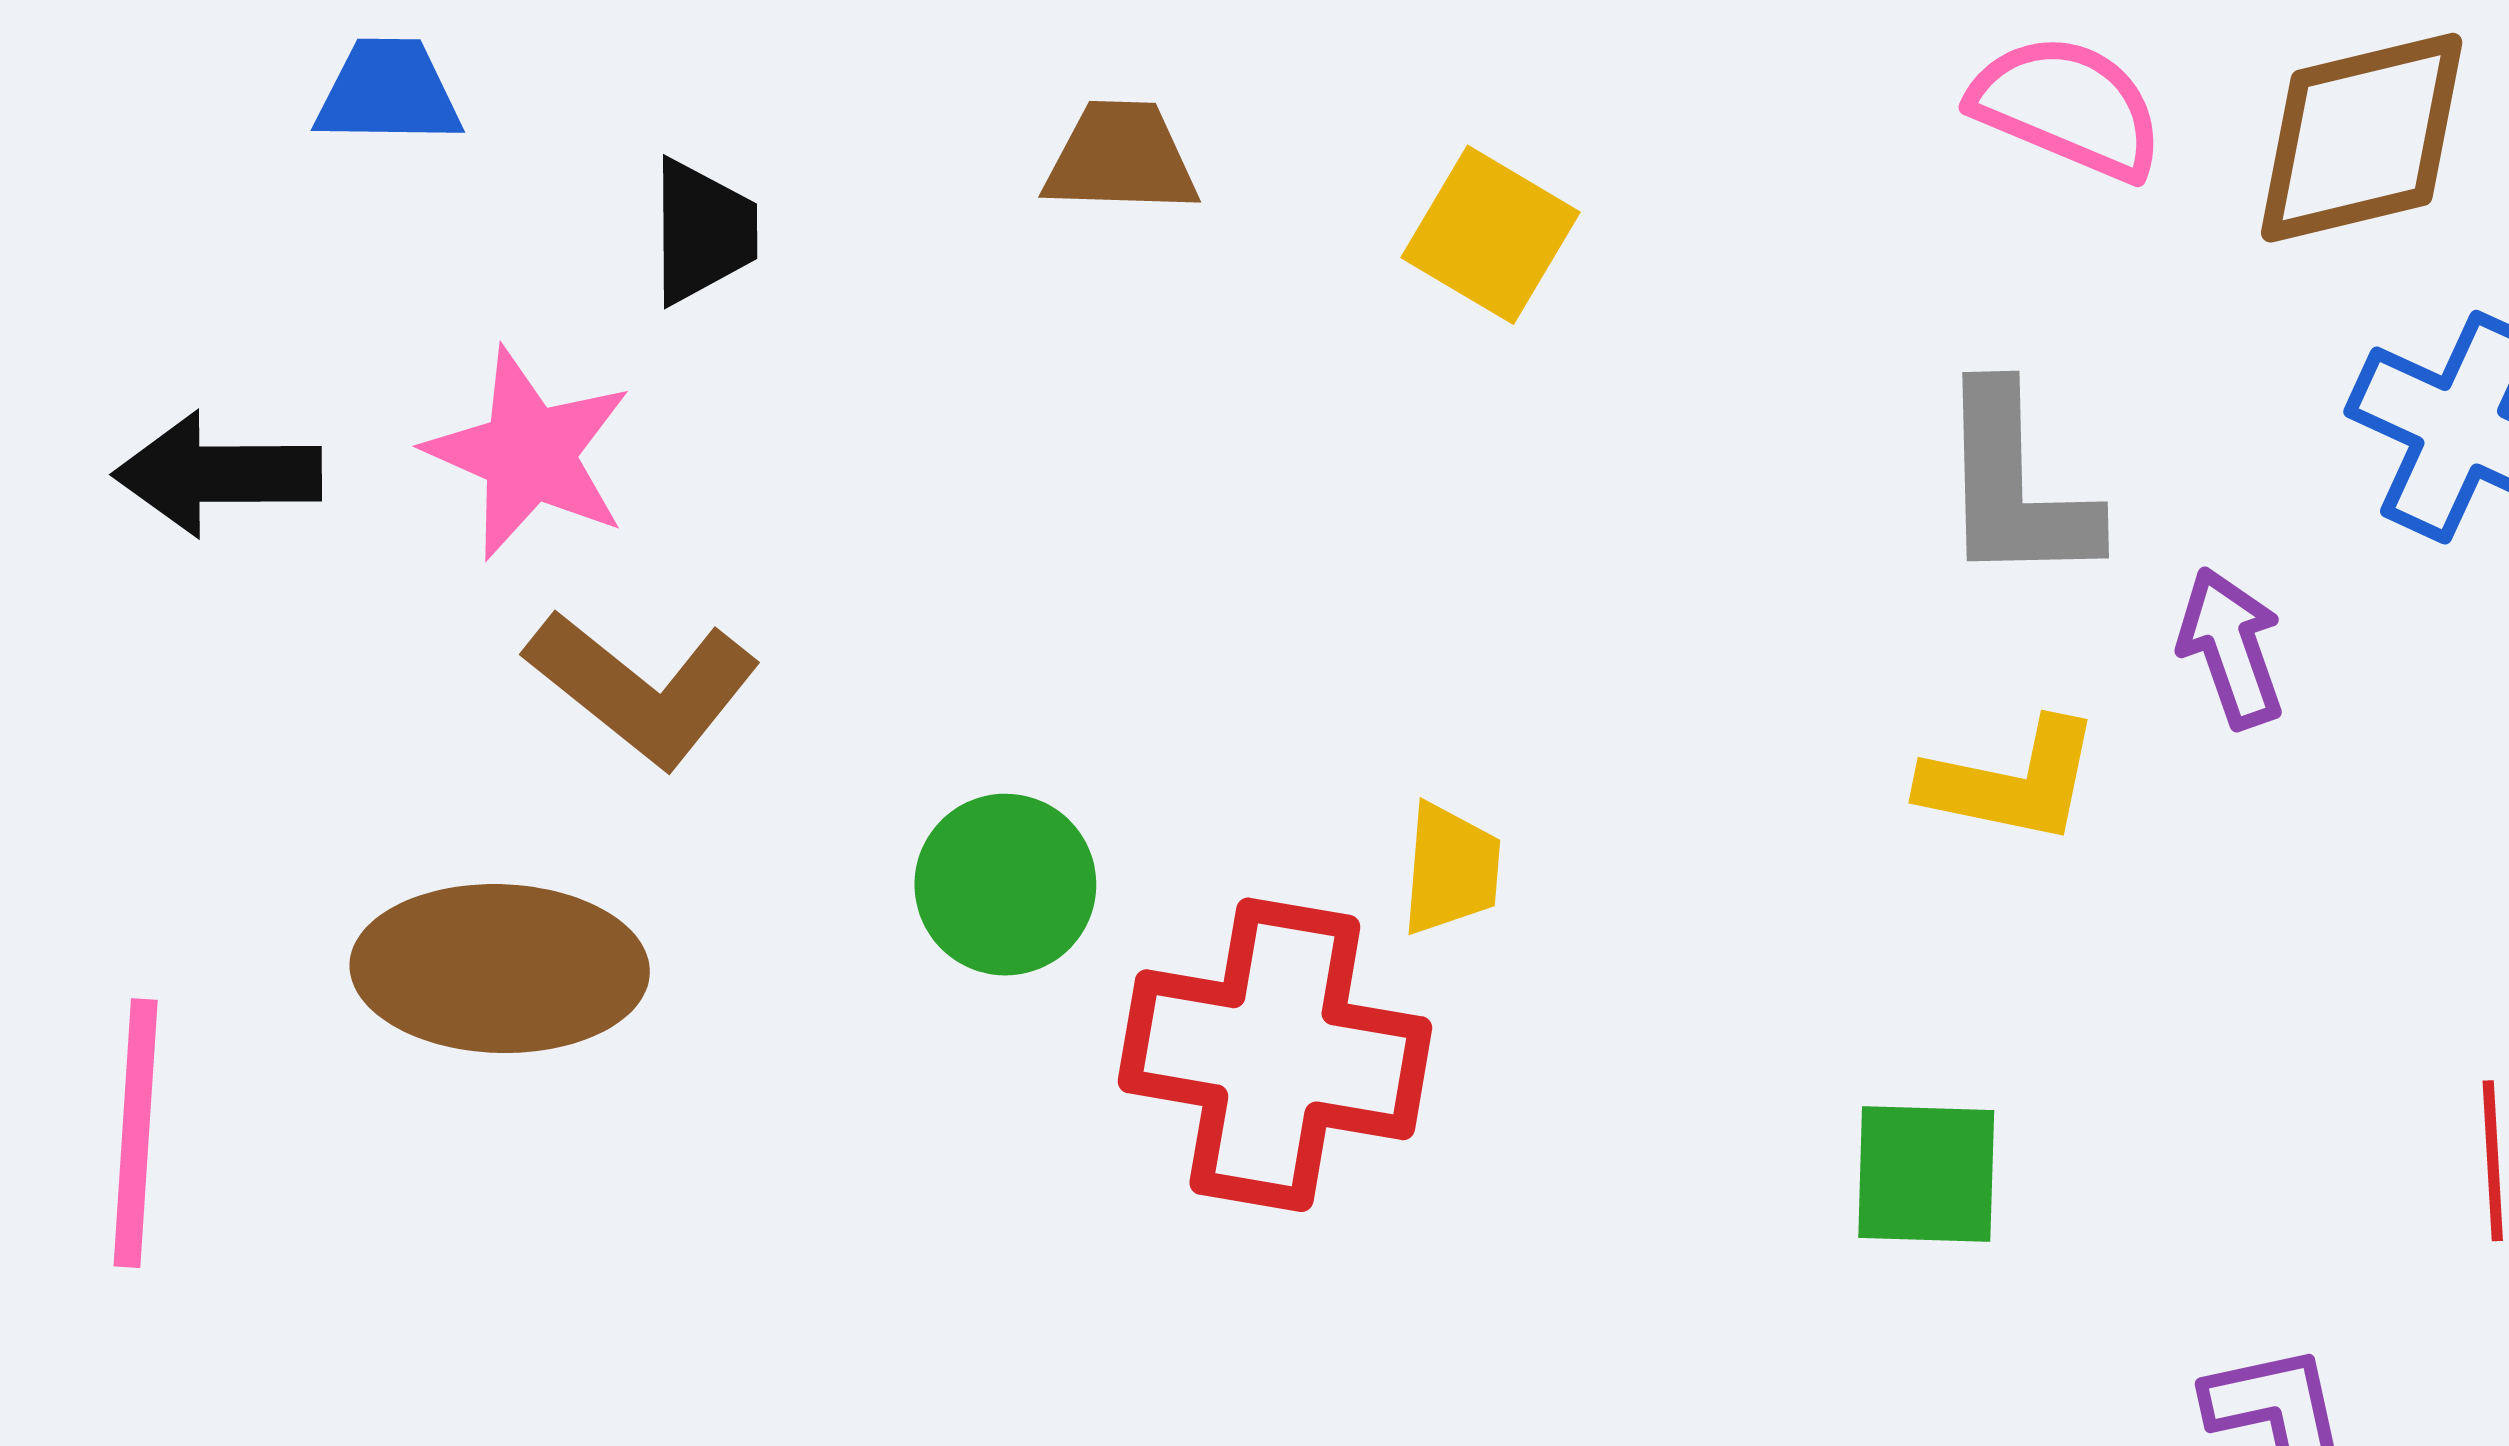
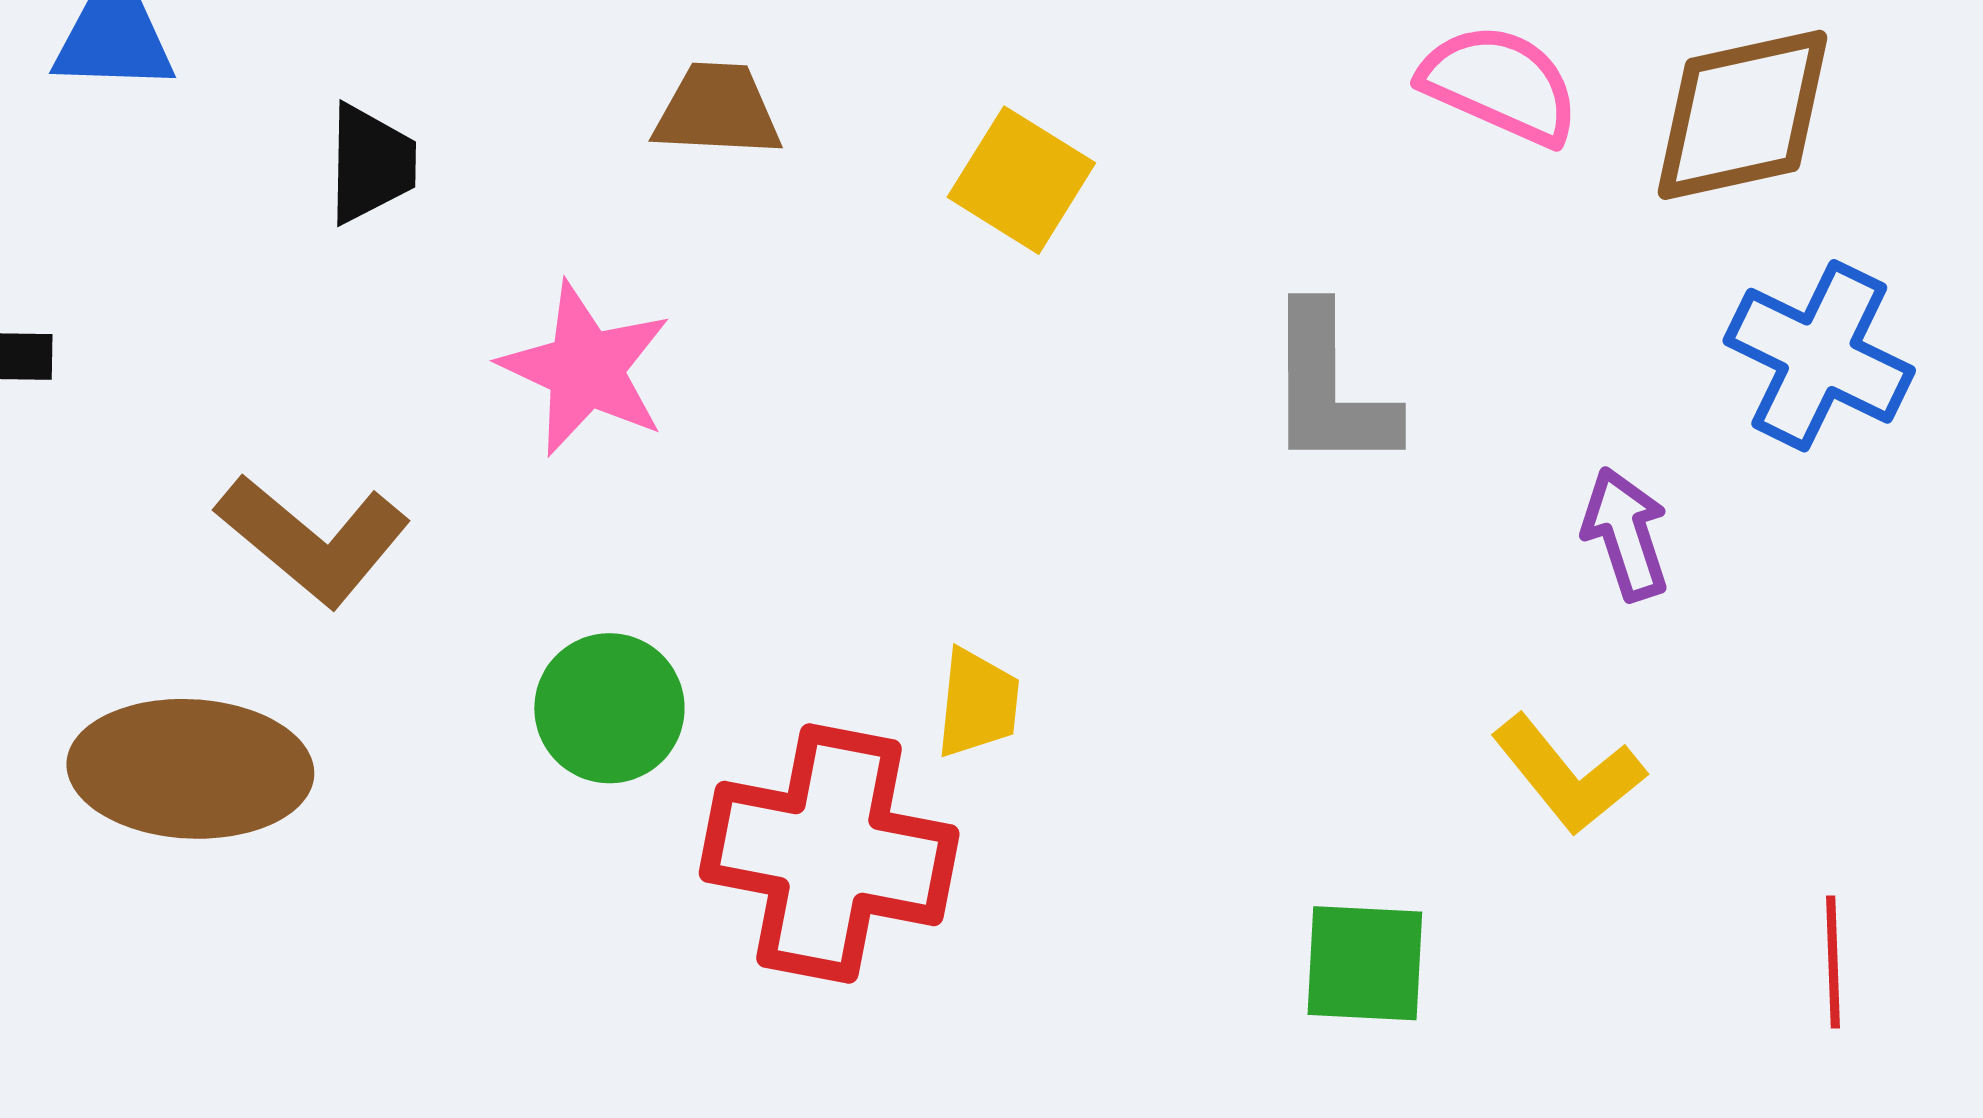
pink star: (529, 454) -> (585, 369), moved
gray L-shape: (2016, 486) -> (1330, 388), moved
yellow L-shape: (2011, 782) -> (1568, 775), moved, turned 38

